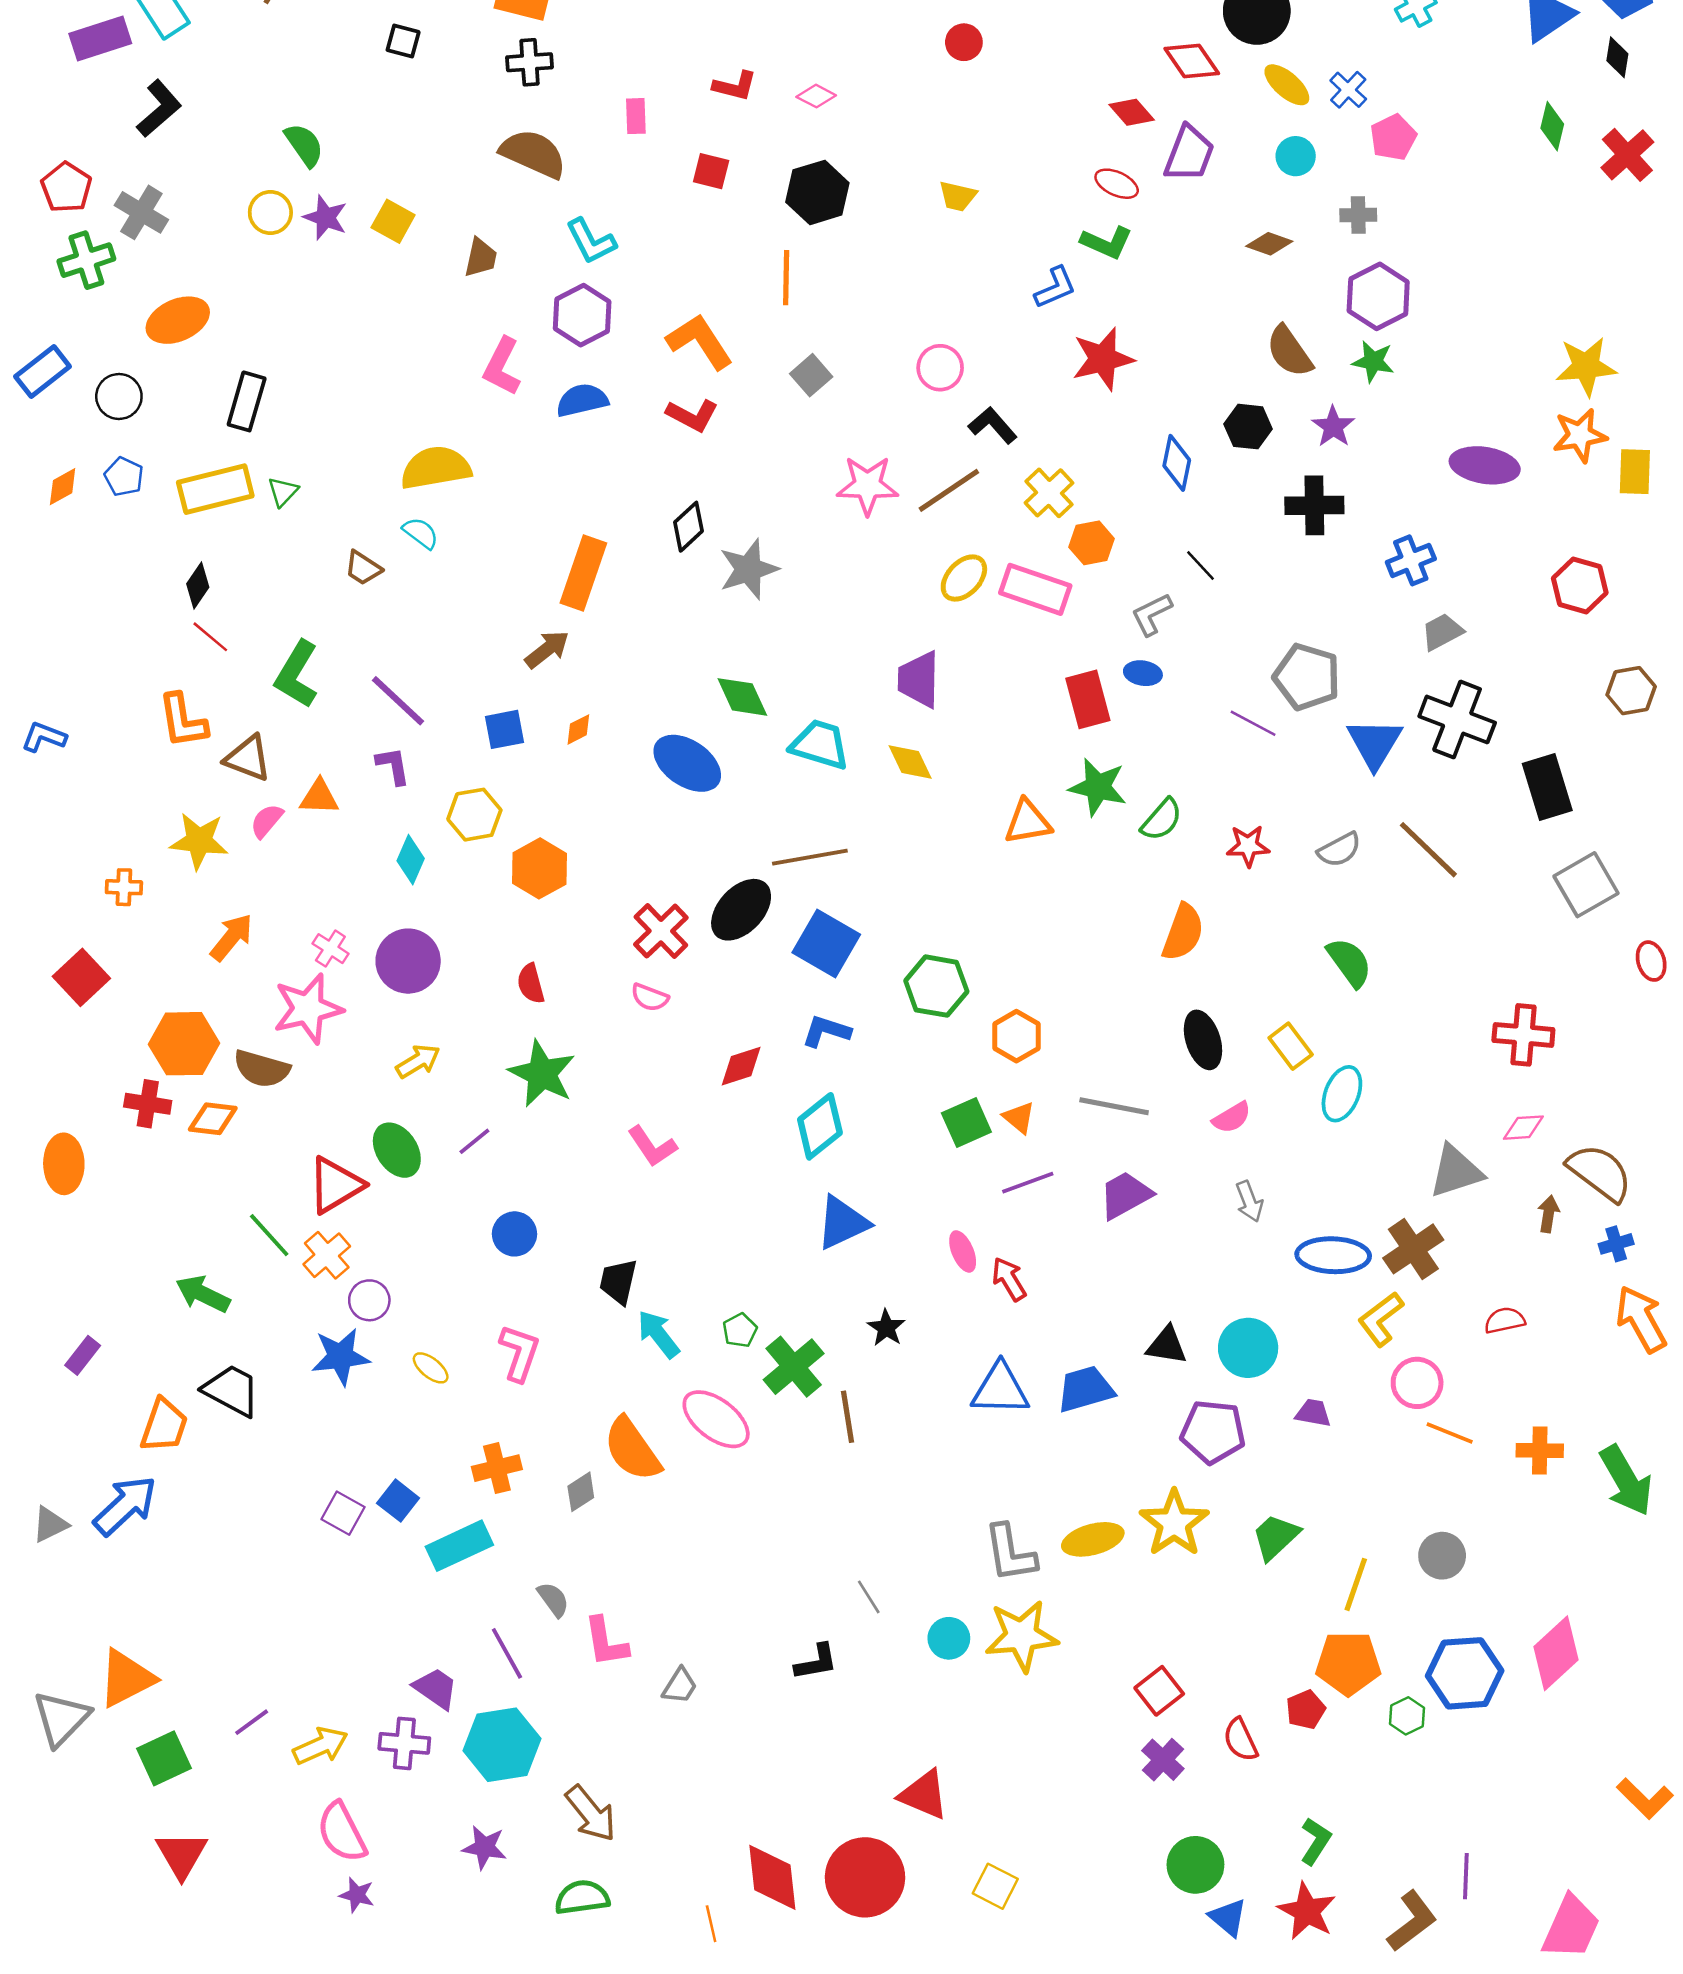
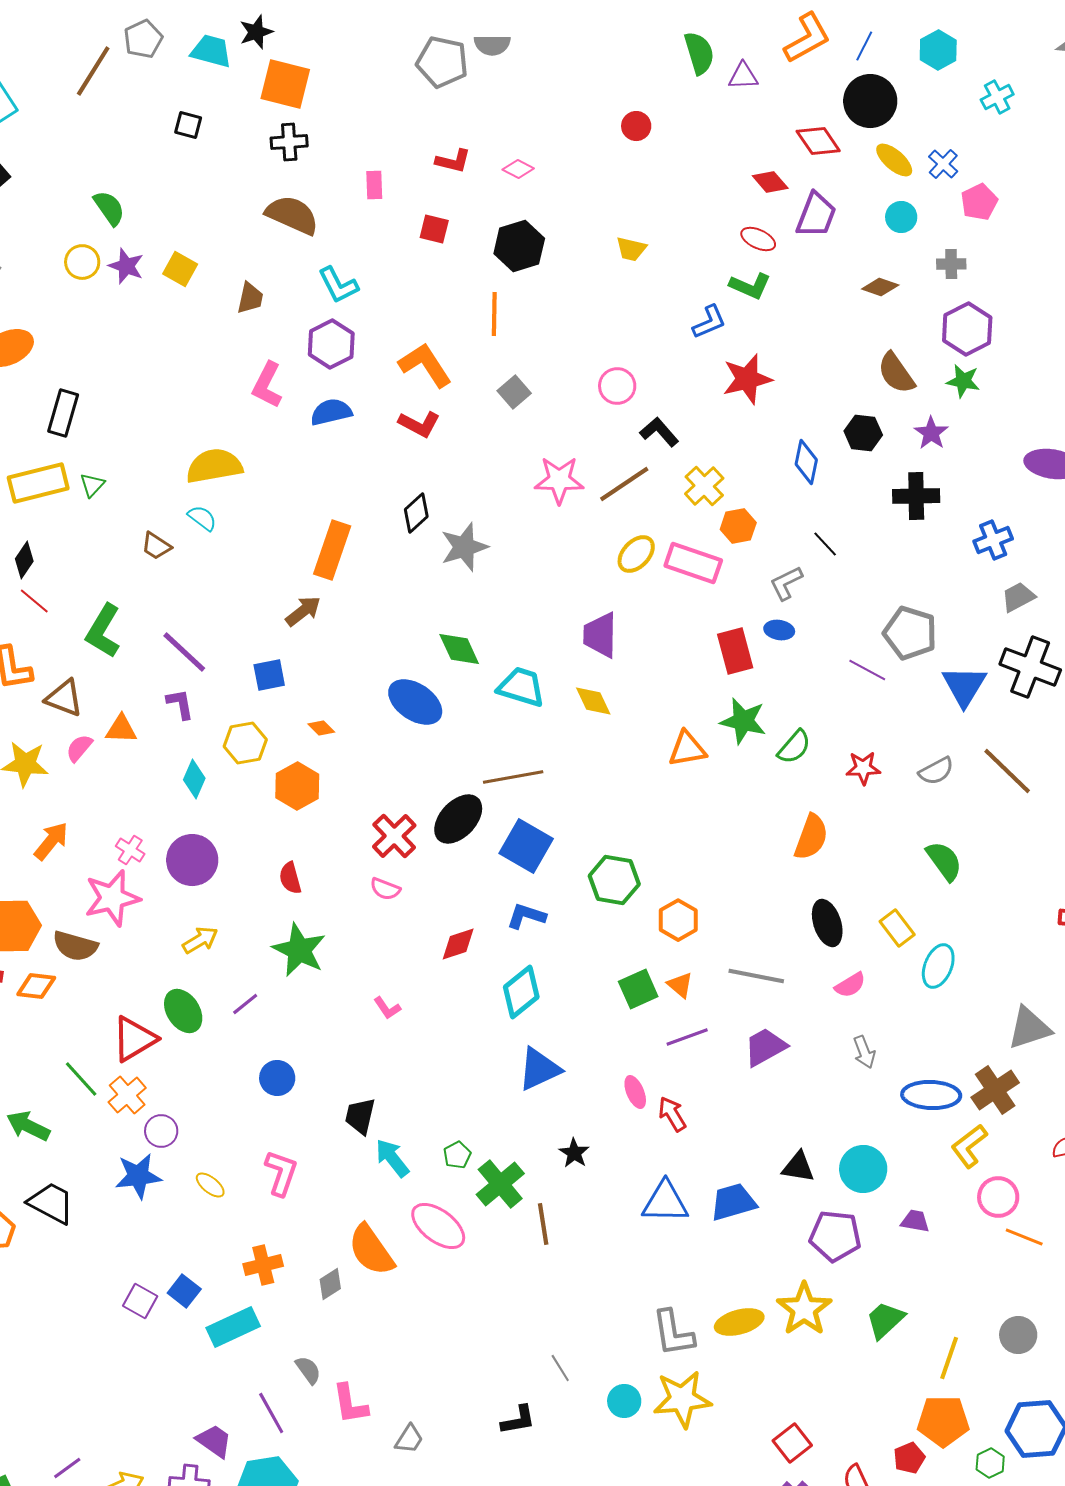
orange diamond: (578, 729) -> (321, 728), moved, turned 72
pink L-shape: (652, 1146) -> (387, 1008), size x0.7

